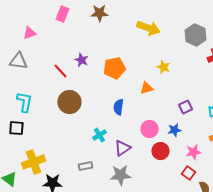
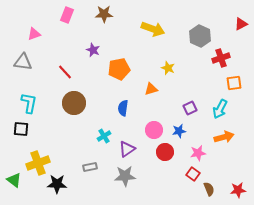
purple star: (81, 60) -> (93, 50), moved

